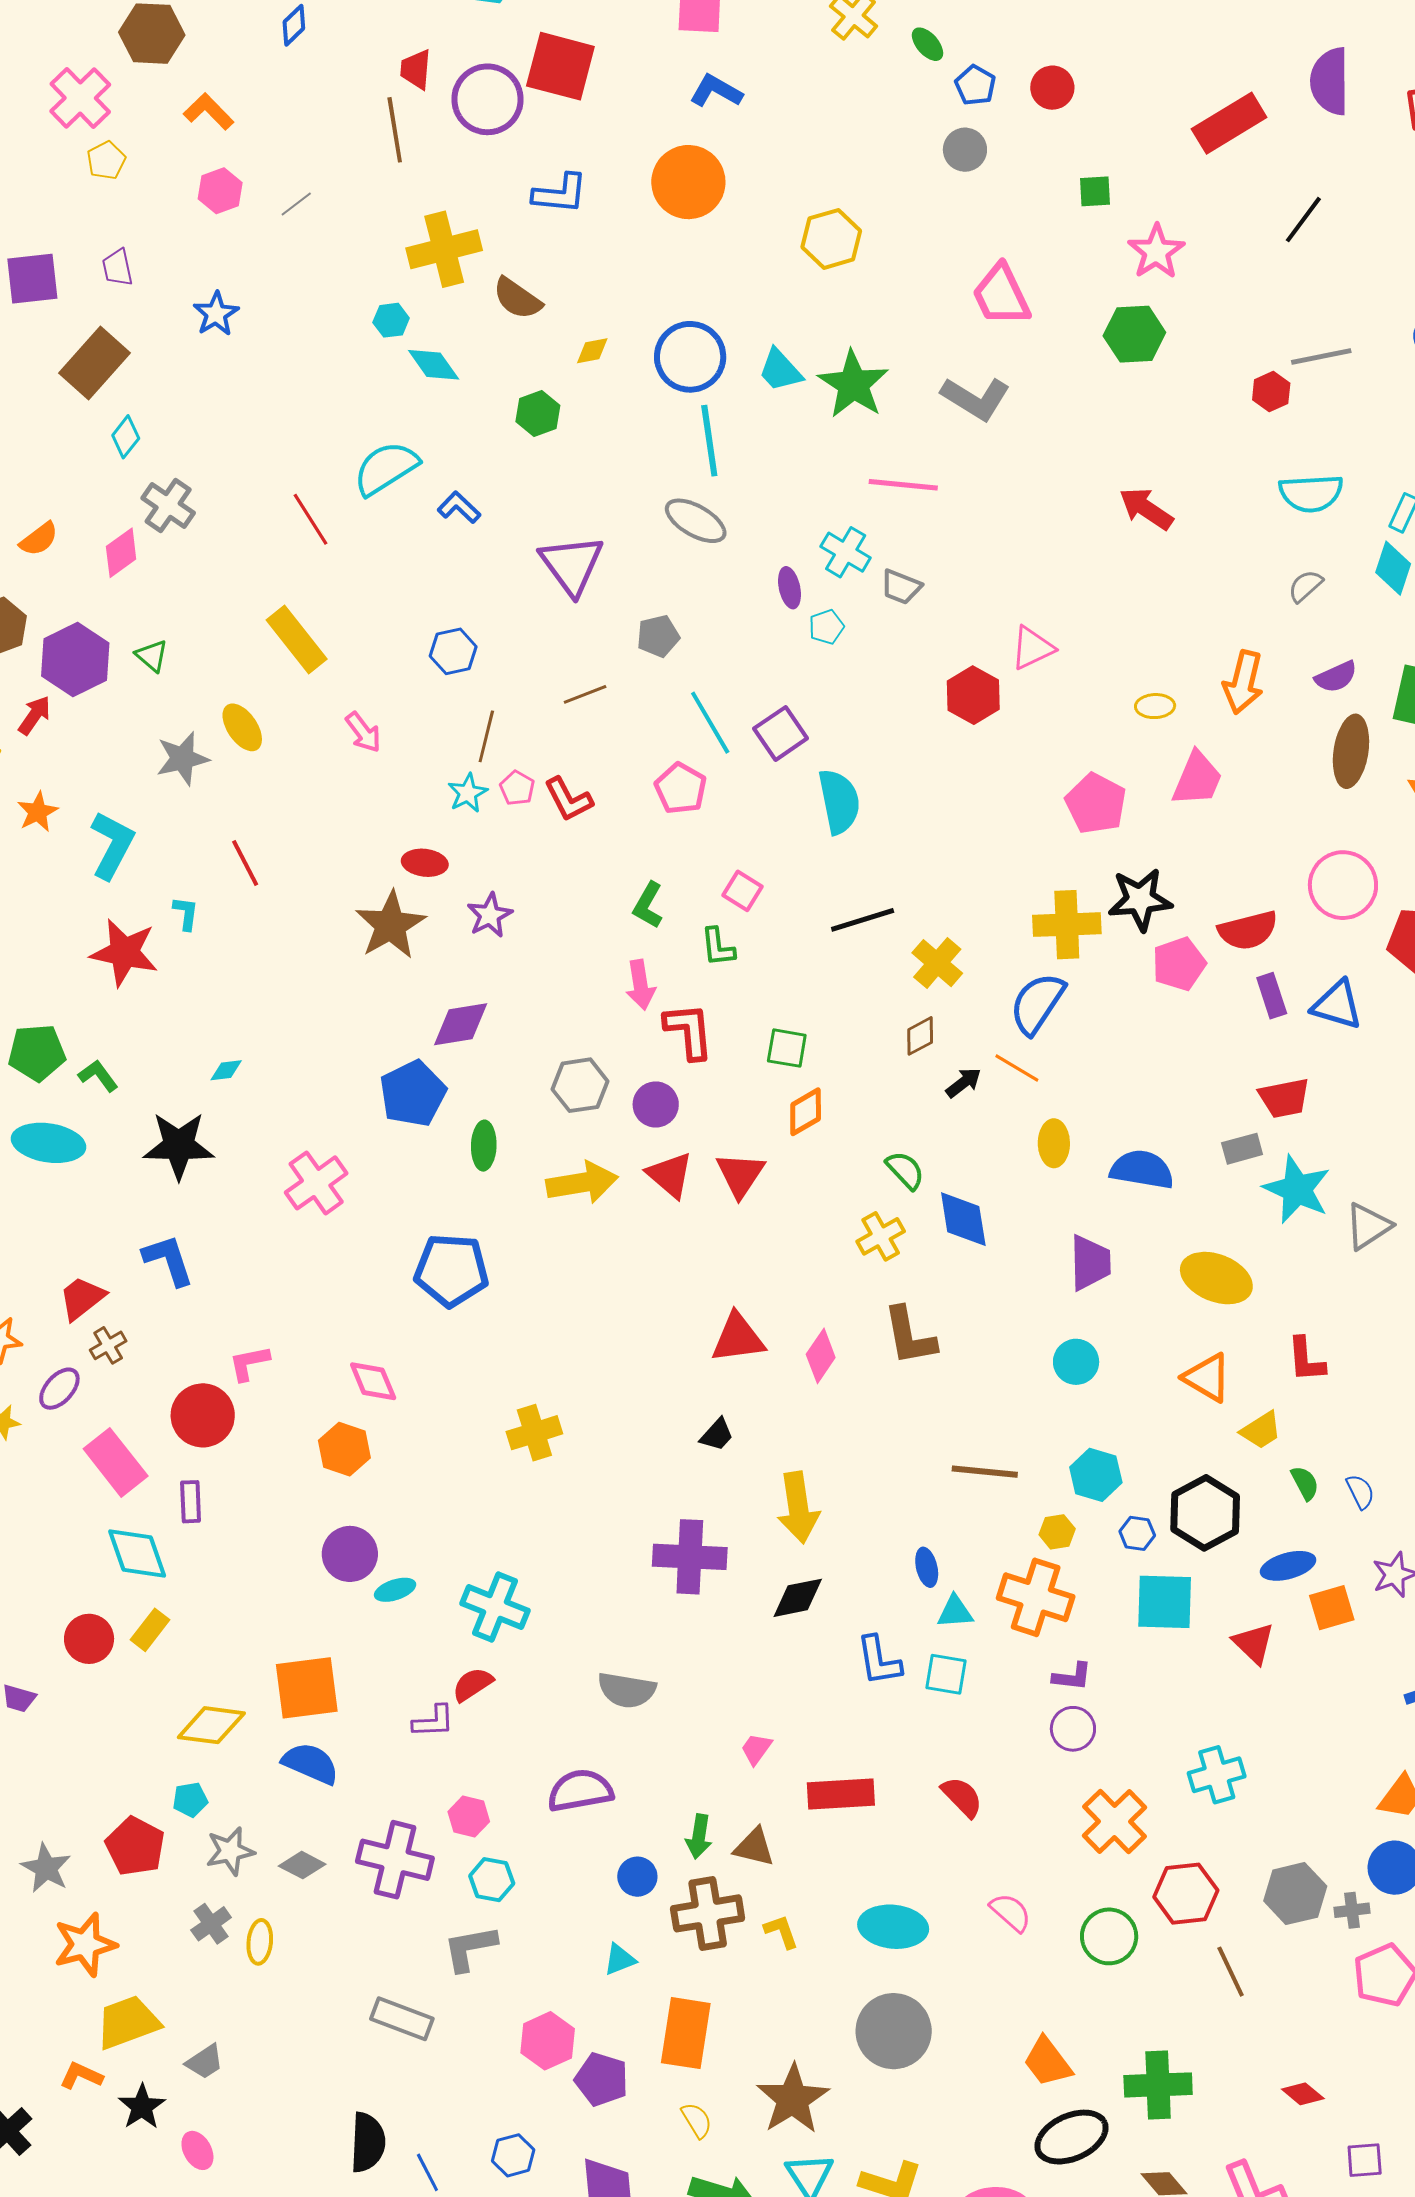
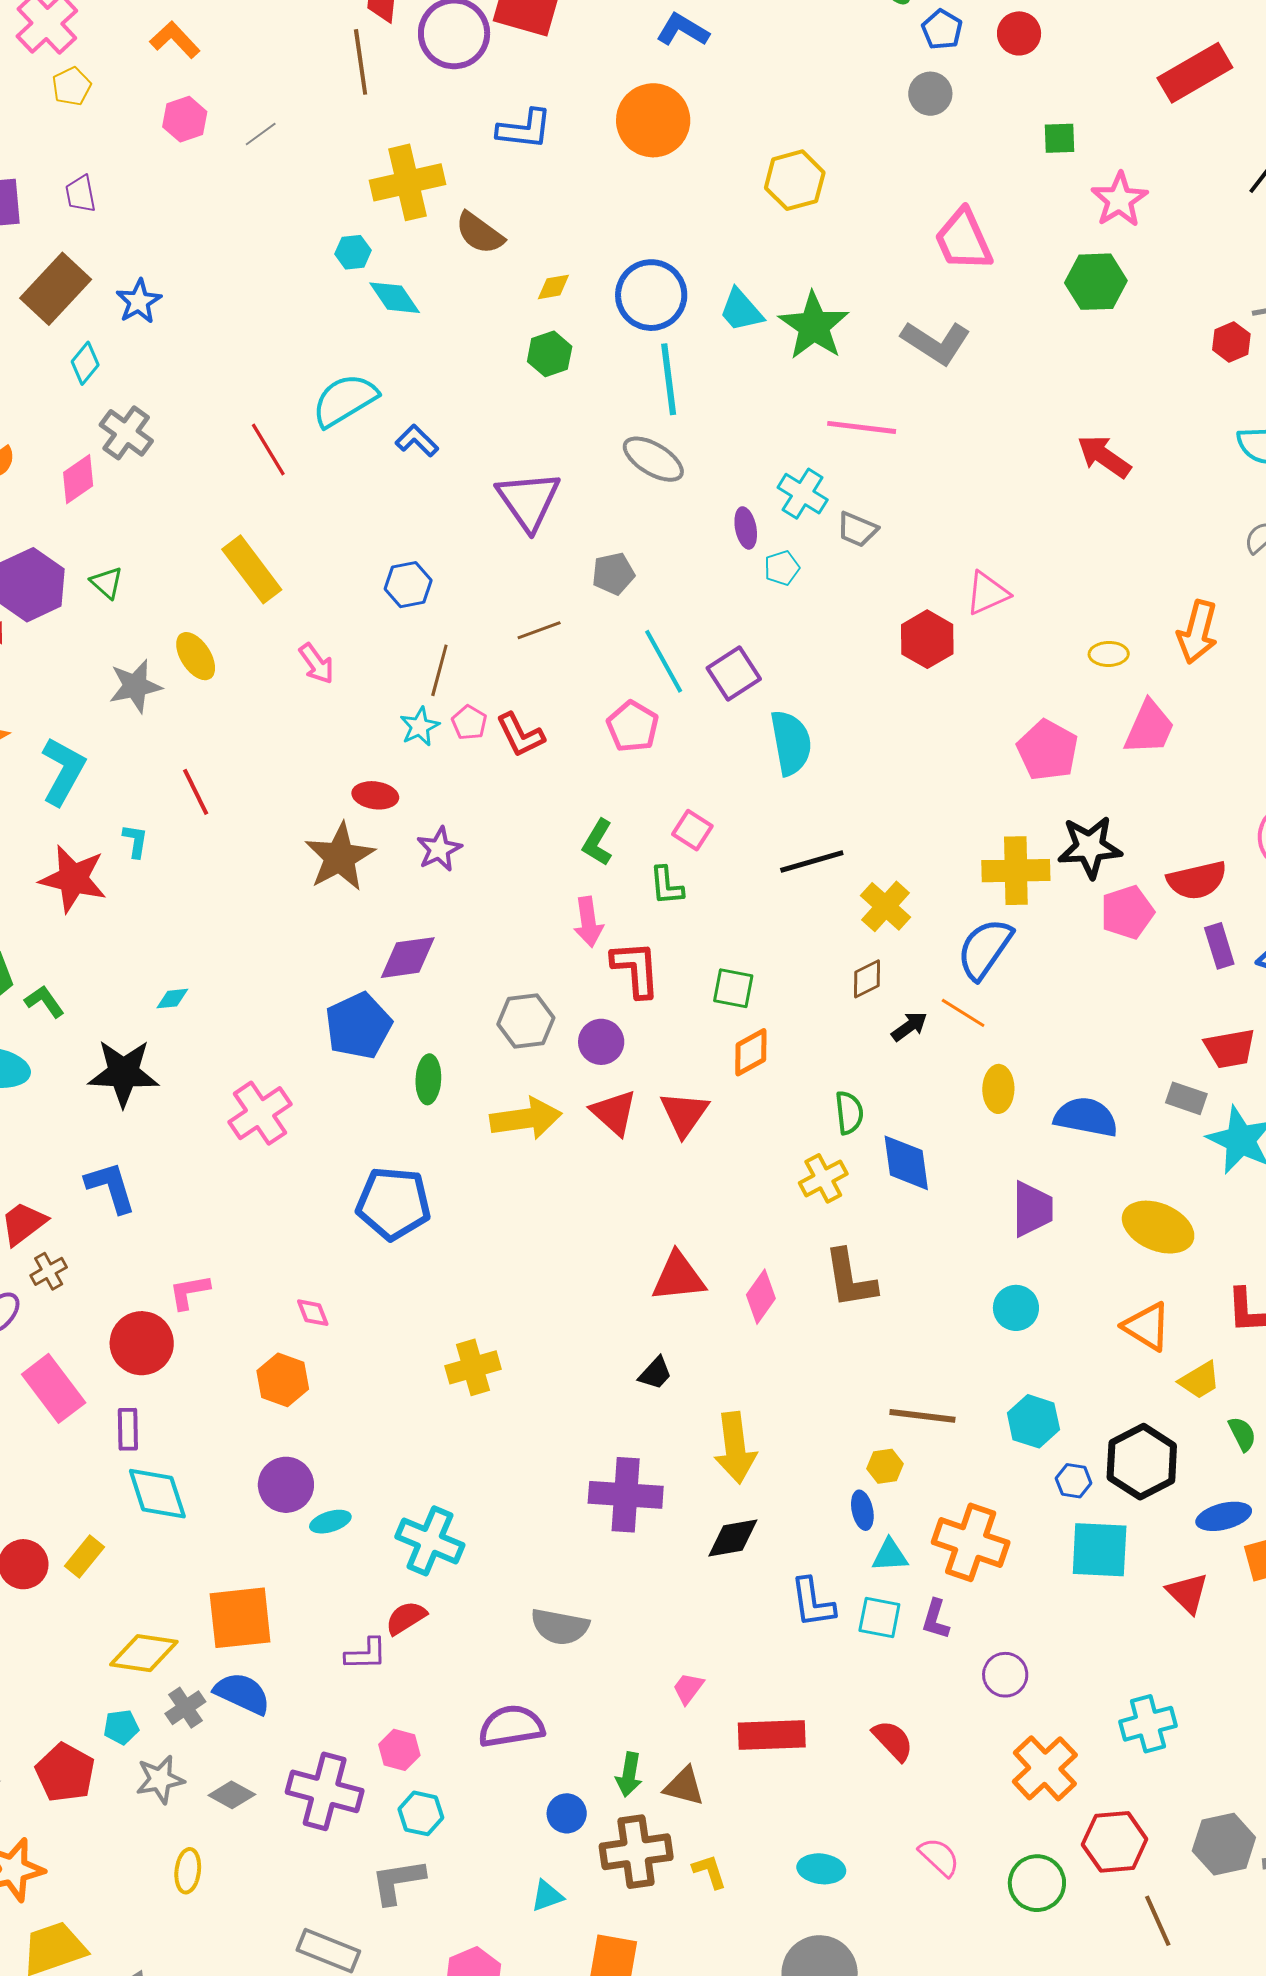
blue star: (216, 314) -> (139, 301), moved
green hexagon: (538, 414) -> (550, 354), moved
gray rectangle: (1242, 1149) -> (1186, 1098), turned 33
green semicircle: (905, 1170) -> (849, 1113), turned 36
pink diamond: (373, 1381) -> (313, 1313), size x0.7
yellow hexagon: (1057, 1532) -> (885, 1466), moved
cyan diamond: (137, 1554) -> (157, 1494), moved
purple L-shape: (1072, 1677) -> (936, 1619), moved, turned 99
gray cross: (211, 1924) -> (185, 1708), moved
cyan ellipse: (893, 1927) -> (821, 1869), size x0.7

